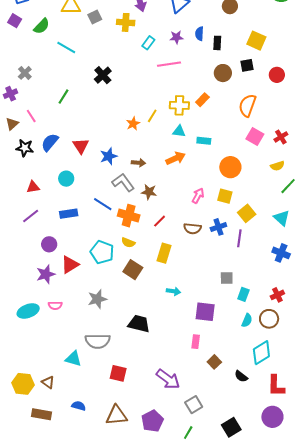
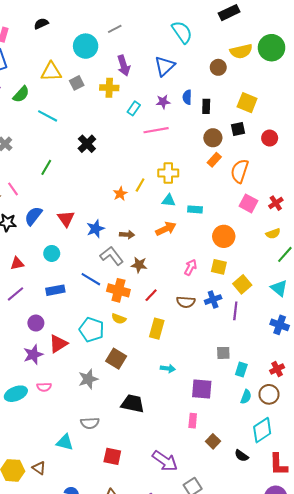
orange rectangle: (202, 100) -> (214, 160), moved
brown square: (133, 270) -> (116, 359), moved
gray semicircle: (98, 341) -> (90, 423), size x0.7

